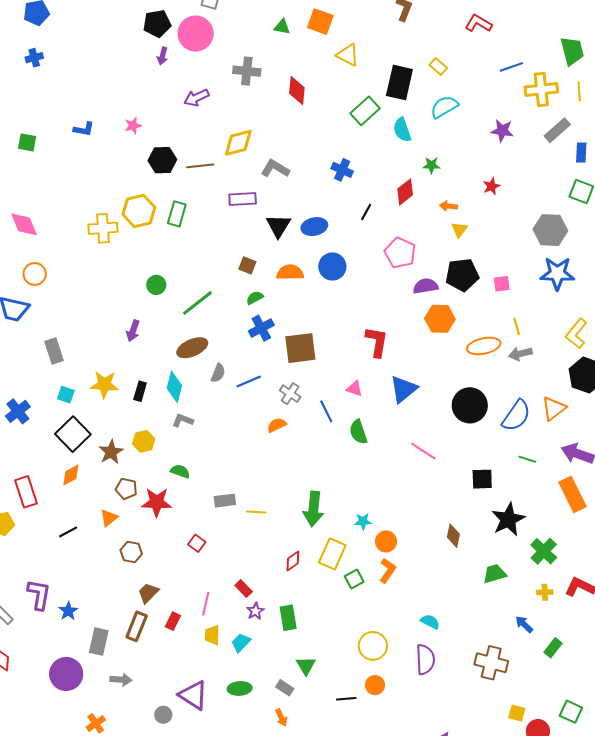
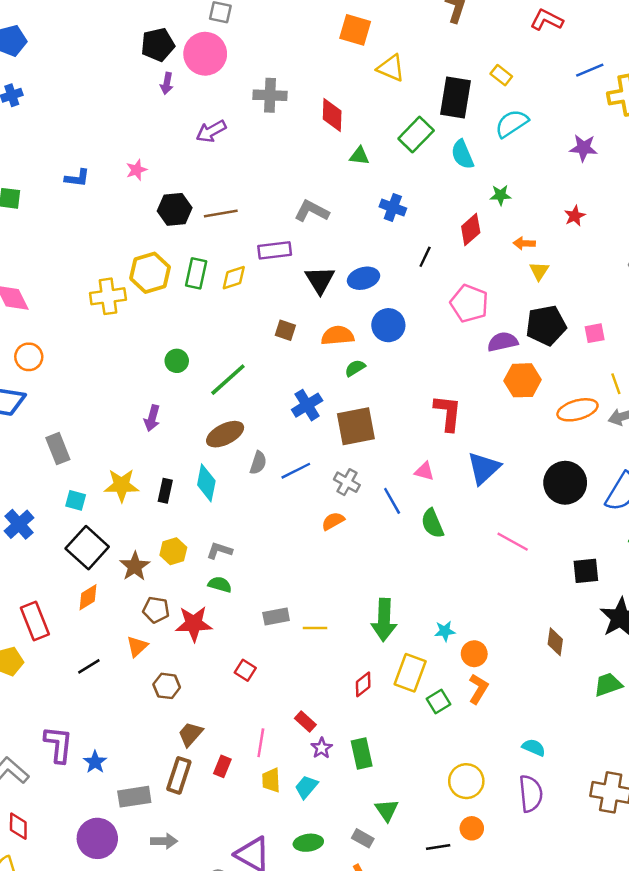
green triangle: (282, 27) -> (359, 156), moved
yellow diamond: (238, 143) -> (234, 278), moved, size x0.7
green semicircle: (255, 298) -> (355, 368), moved
gray L-shape: (183, 420) -> (219, 551), moved
gray rectangle: (99, 642) -> (134, 797), turned 72

